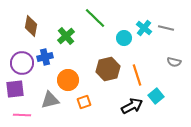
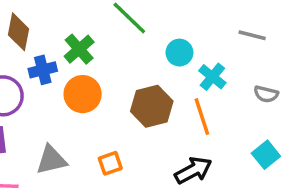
cyan cross: (144, 28) -> (212, 77), moved
blue cross: (45, 57) -> (43, 70), moved
orange circle: (68, 80) -> (83, 94), moved
cyan square: (156, 96) -> (266, 155), moved

